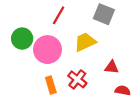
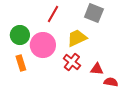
red triangle: (112, 67) -> (97, 69), moved
red cross: (77, 79) -> (72, 62), moved
orange rectangle: (51, 85) -> (21, 63), moved

